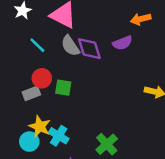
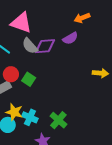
purple diamond: (89, 49) -> (45, 46), turned -70
green square: (63, 88) -> (29, 79), turned 32
green cross: (107, 144) -> (58, 120), moved

